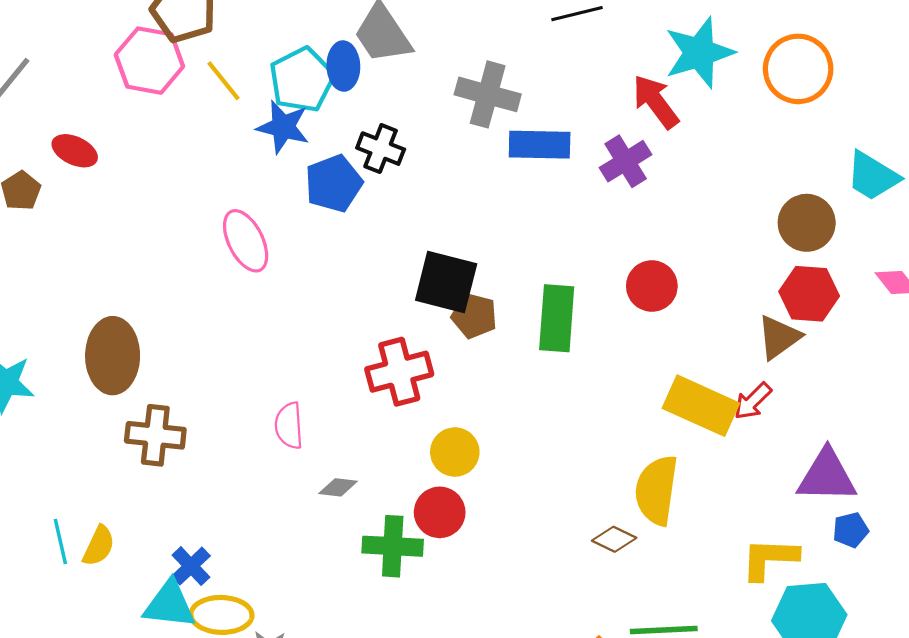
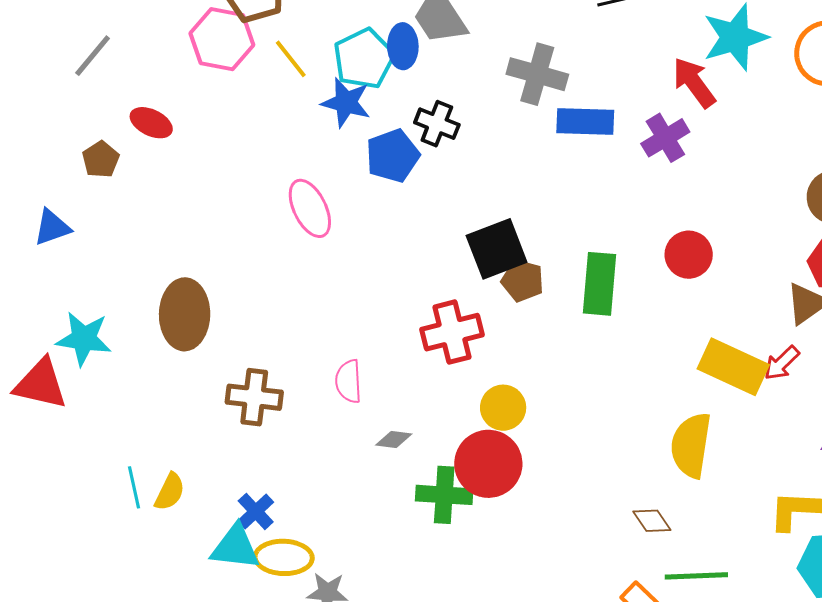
black square: (446, 282) -> (497, 249), turned -36
brown cross: (155, 435) -> (254, 397), moved
red circle: (440, 512) -> (488, 464), size x1.4
brown diamond: (614, 539) -> (652, 521), moved, turned 30

